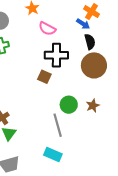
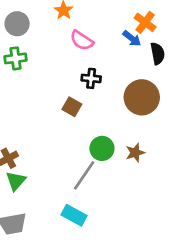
black semicircle: (90, 42) -> (158, 54), moved
black cross: (56, 55) -> (91, 78), size x0.6
gray line: (58, 125) -> (84, 175), turned 45

